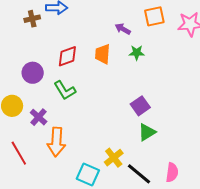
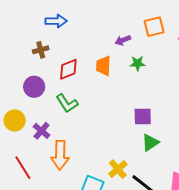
brown cross: (32, 19) -> (41, 50), moved
purple arrow: (123, 29) -> (123, 40), turned -49
purple square: (140, 106) -> (143, 116), turned 36

